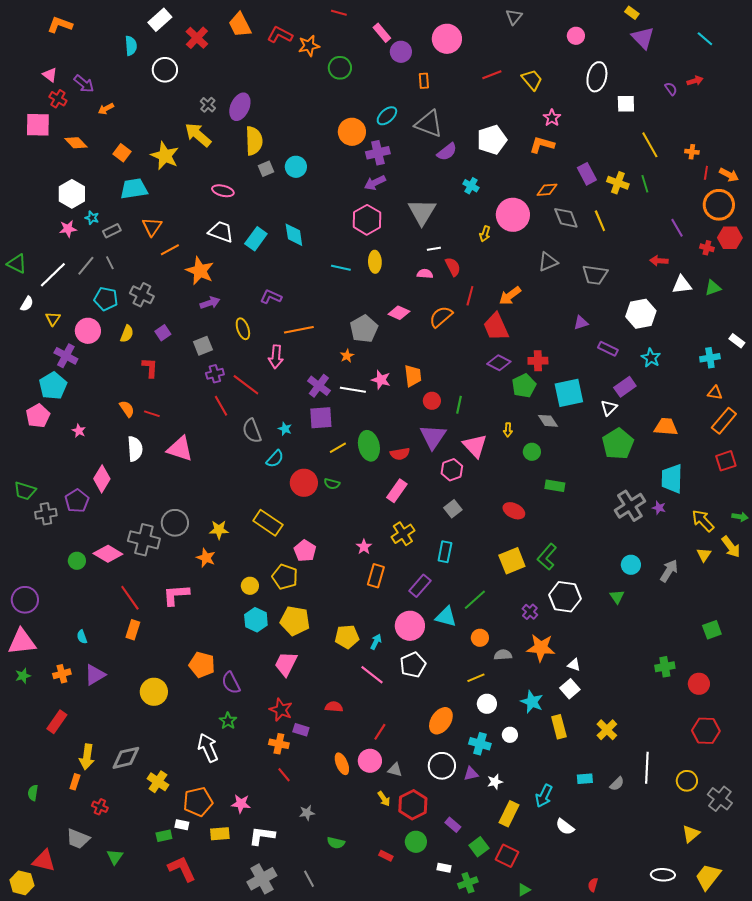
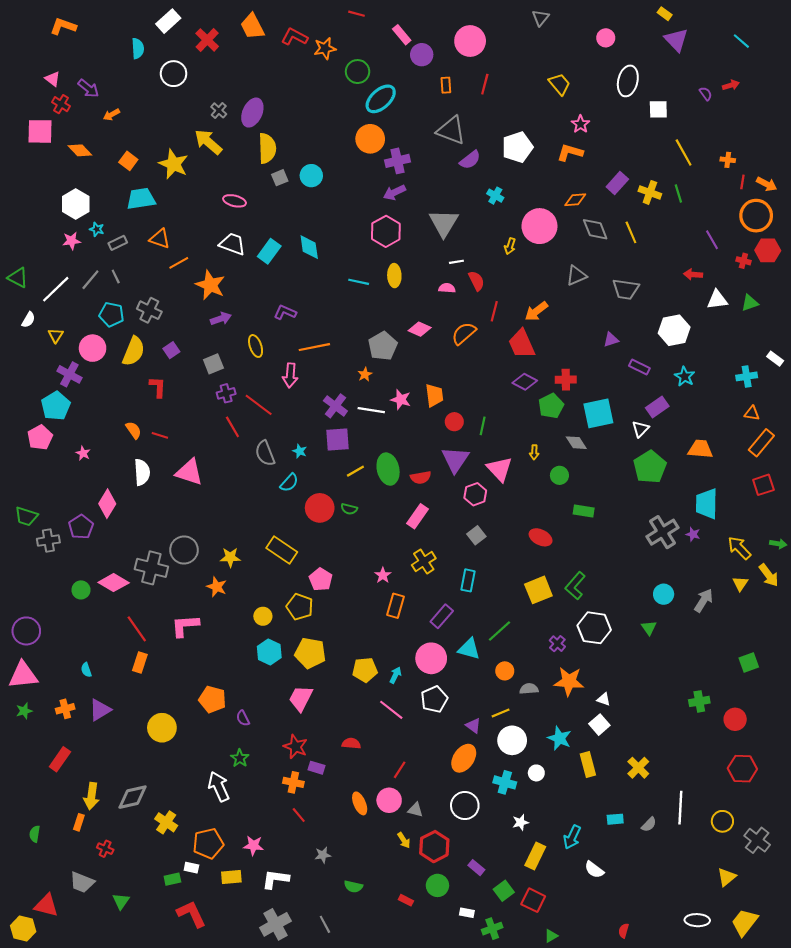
red line: (492, 75) -> (485, 84), moved, turned -54
cyan ellipse: (387, 116) -> (381, 99), moved, size x1.4
purple rectangle: (587, 174) -> (617, 183), turned 70
orange triangle: (152, 227) -> (160, 239), turned -45
yellow semicircle: (127, 334) -> (134, 351), size x1.6
purple semicircle: (231, 683) -> (243, 718), size x0.7
white circle: (487, 704) -> (512, 740), size x1.4
purple triangle: (471, 774) -> (473, 726), moved, turned 49

